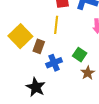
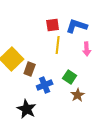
yellow line: (56, 25) -> (58, 45), moved

